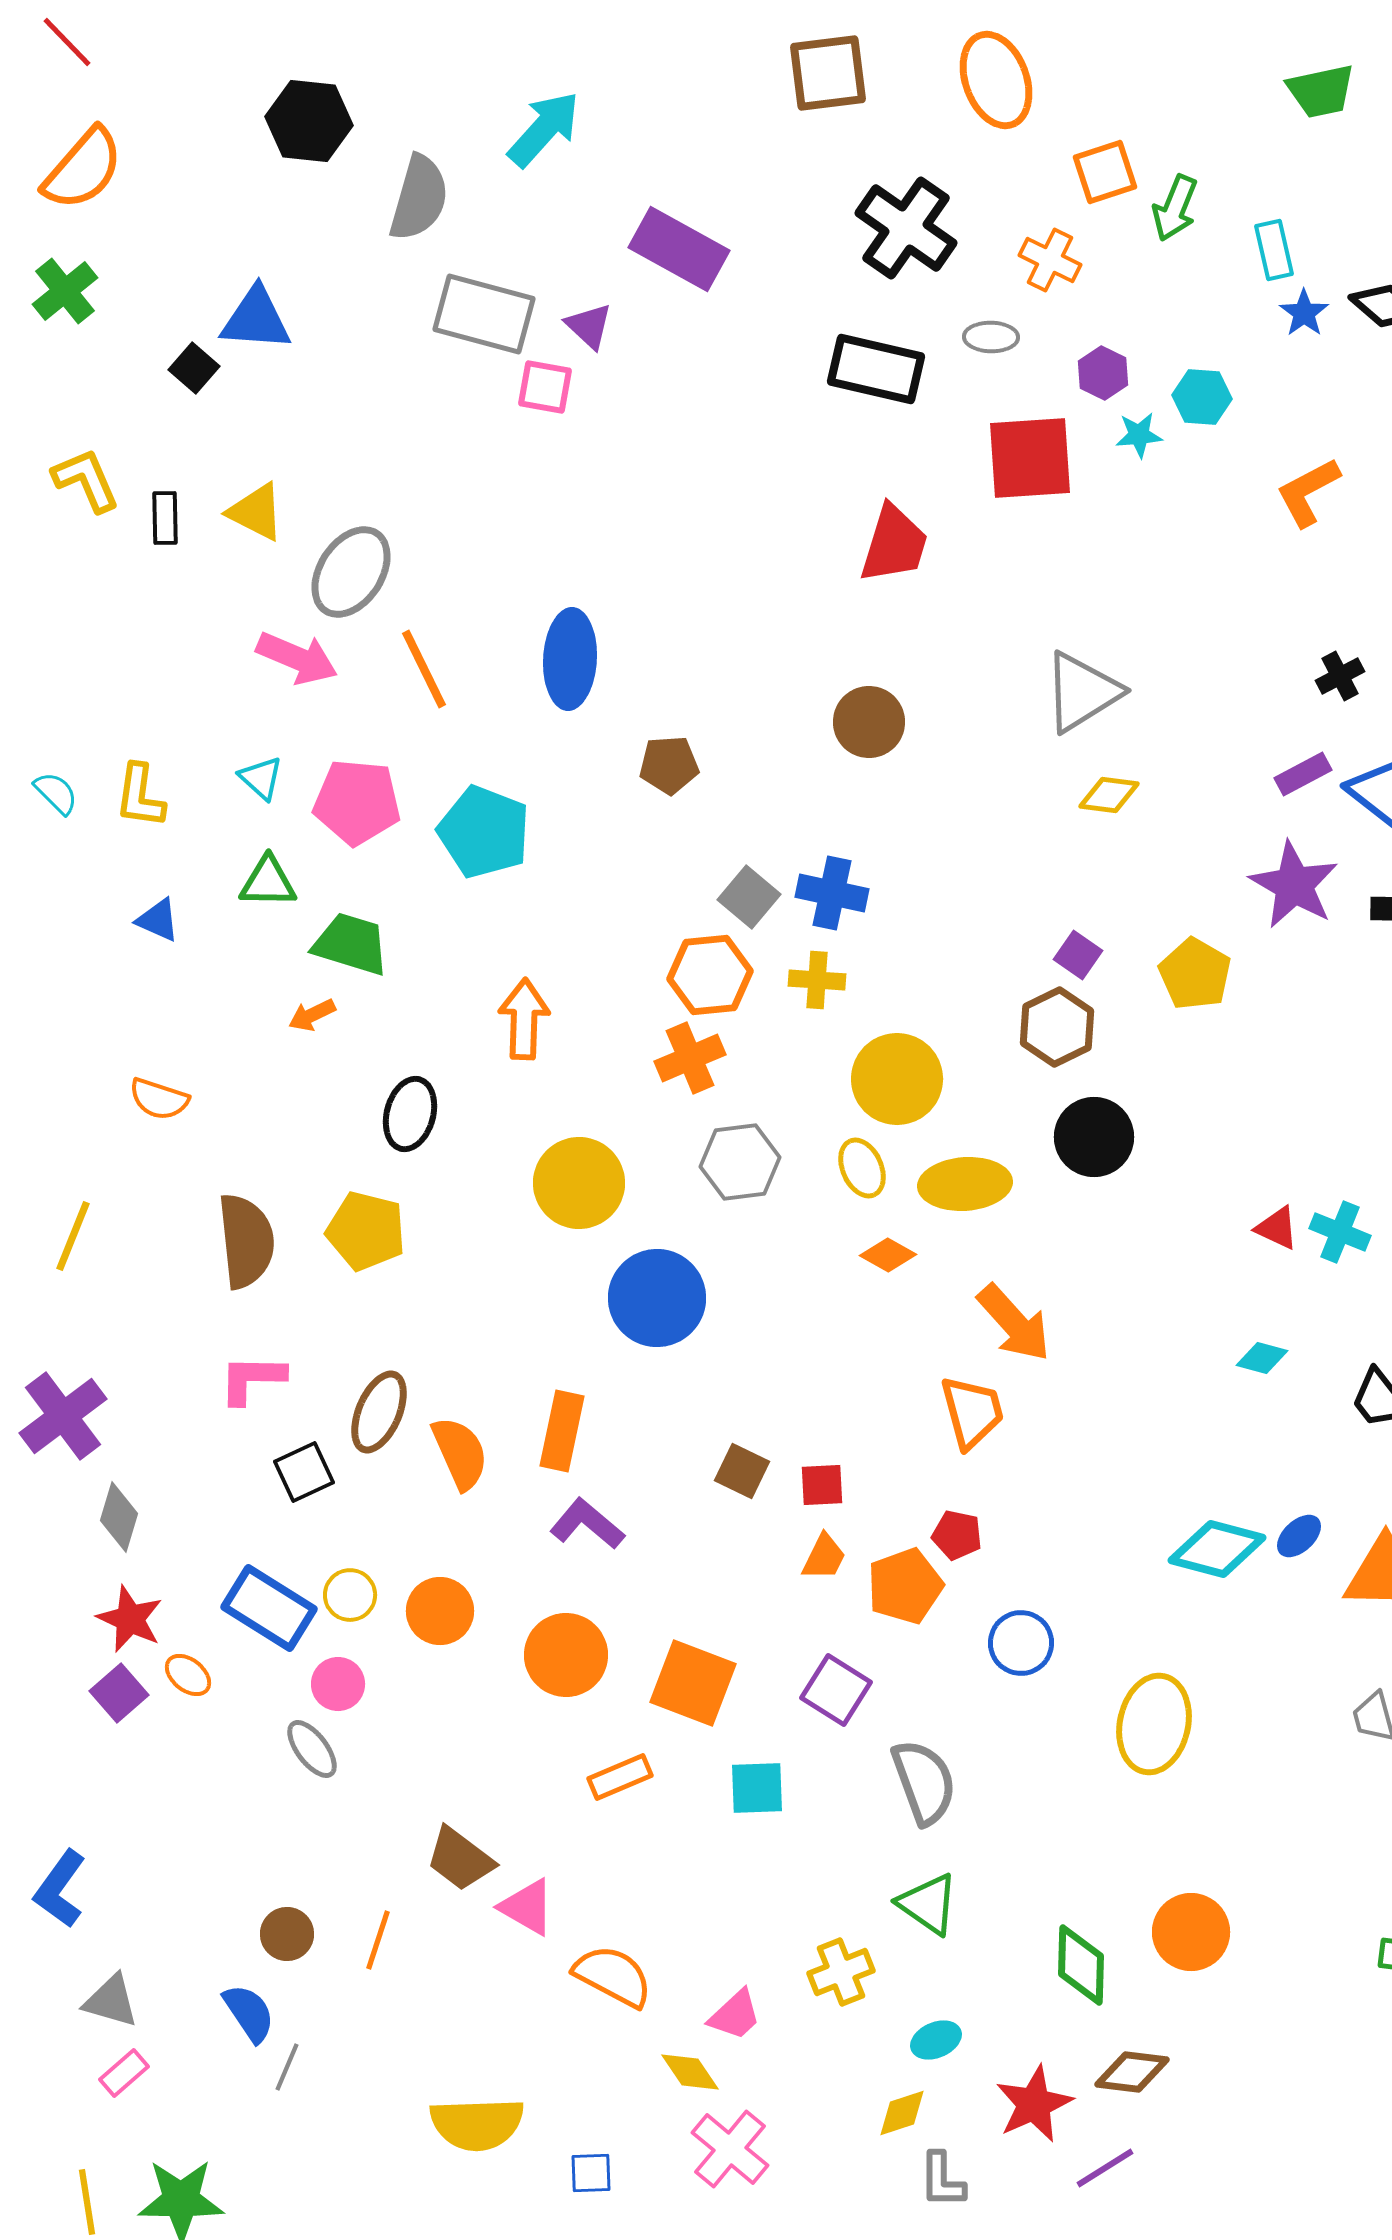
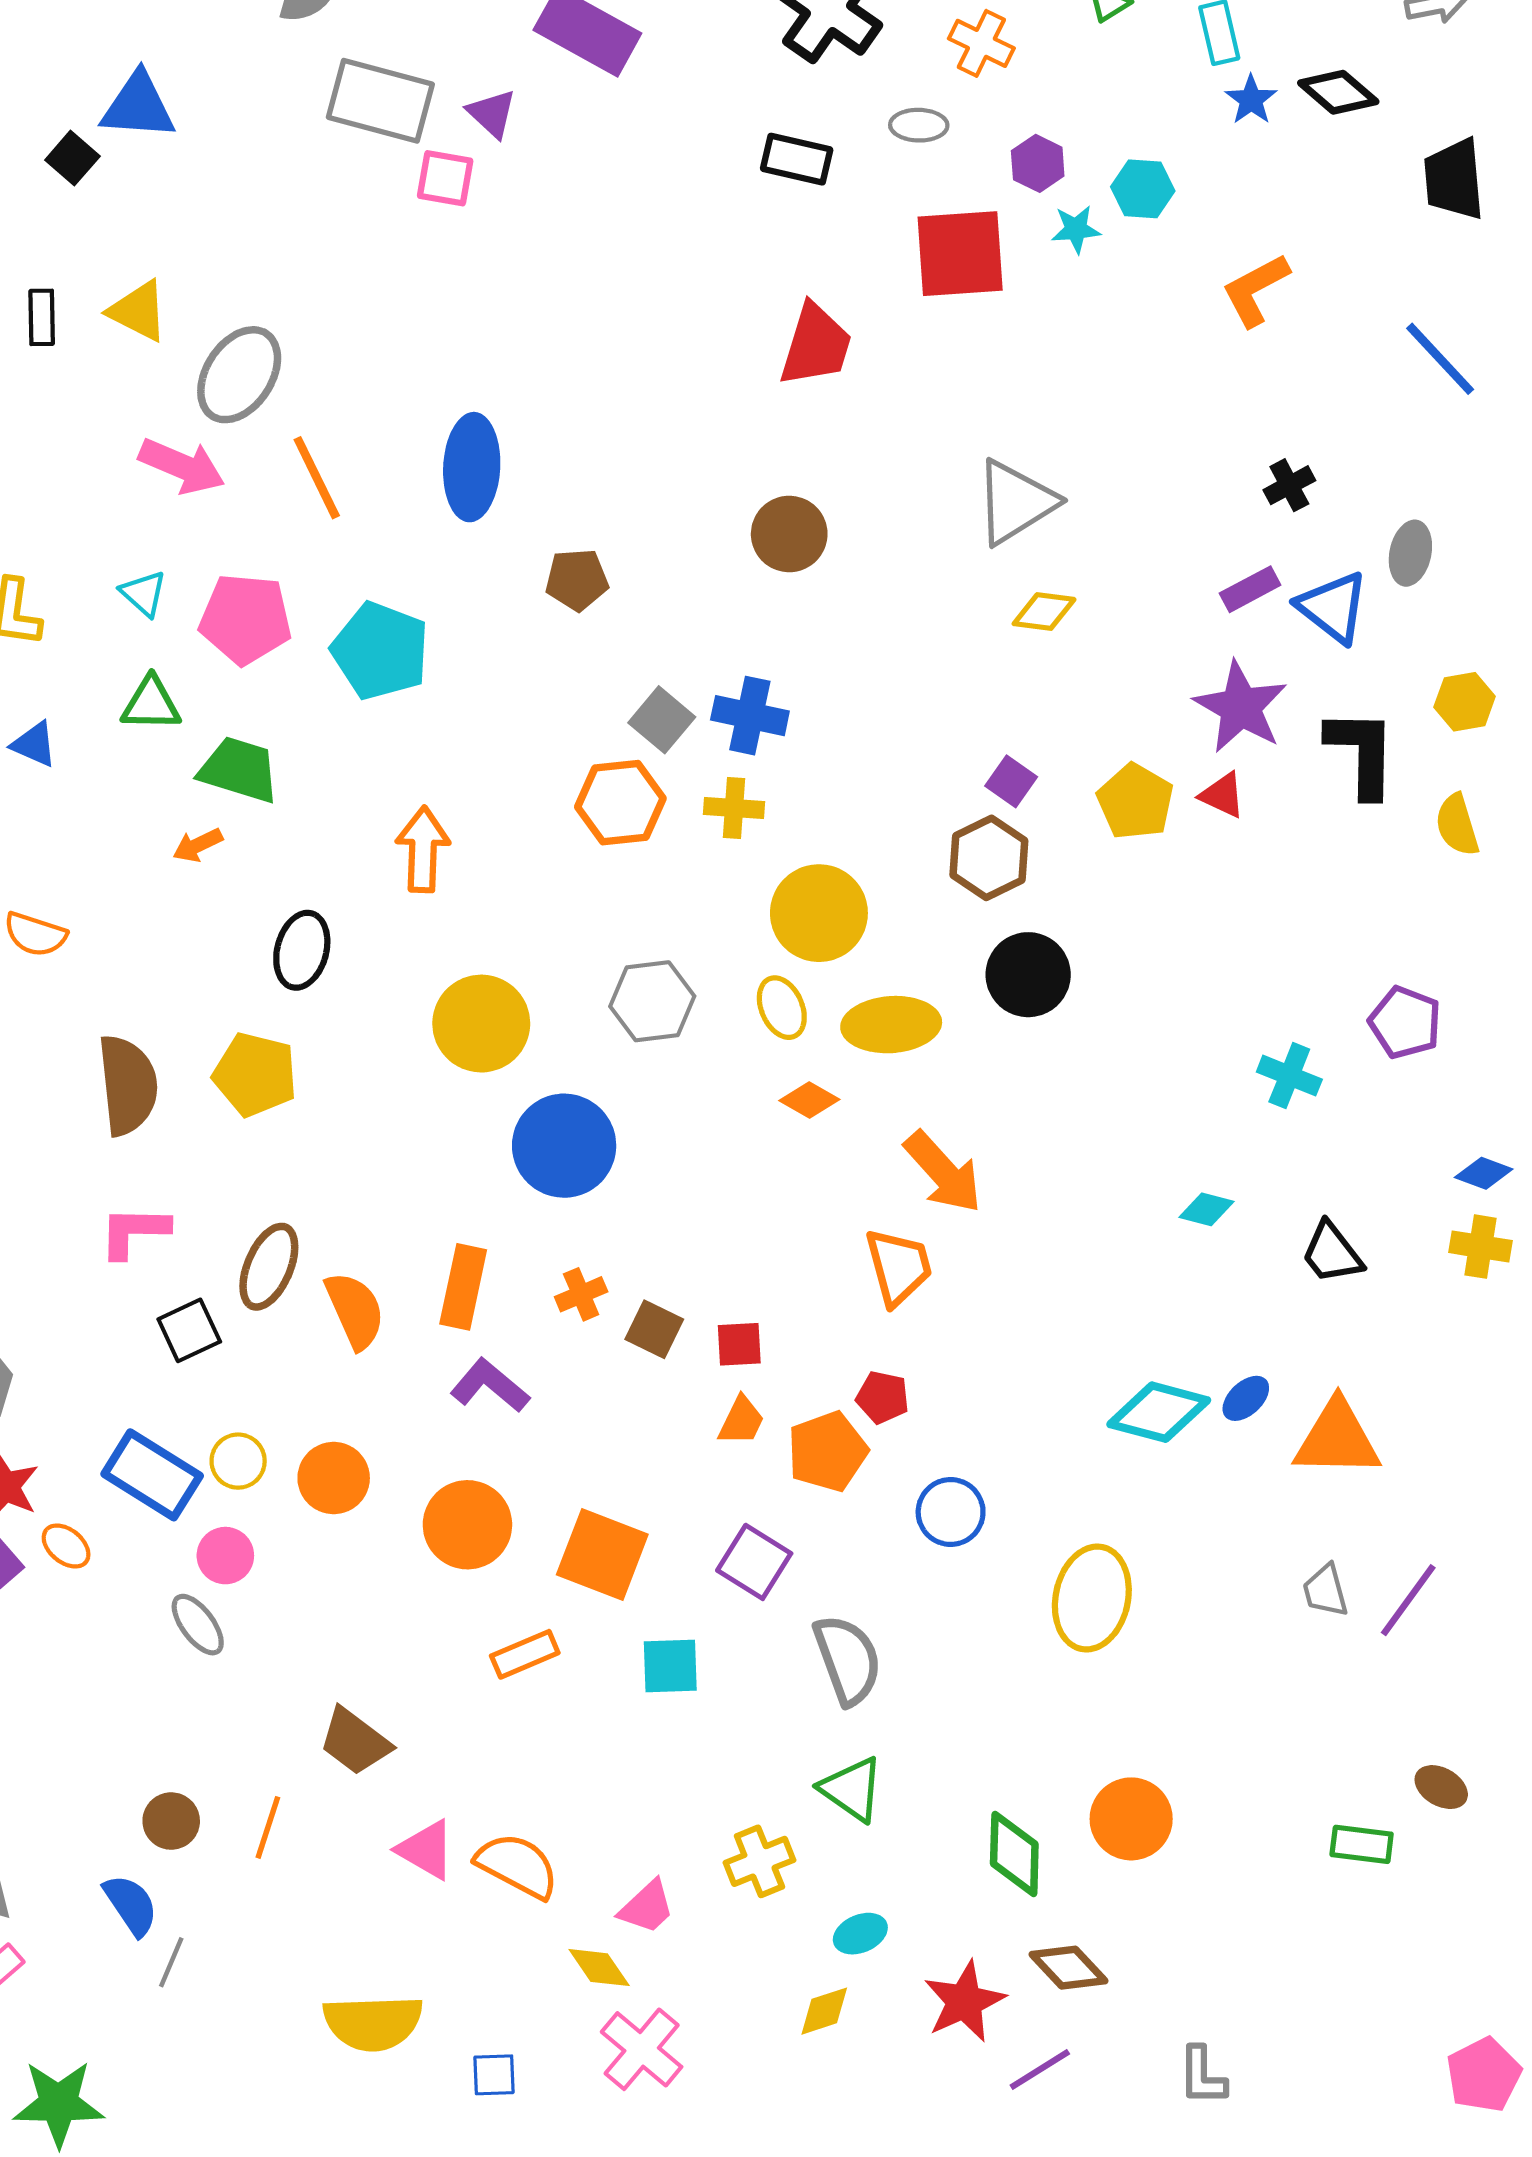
black rectangle: (876, 369) -> (797, 159), size x0.7
orange cross: (690, 1058) -> (581, 1294), moved, size x0.7
red triangle: (1277, 1228) -> (1222, 795), moved
pink triangle: (527, 1907) -> (426, 1850), moved
brown diamond: (1132, 2072) -> (1068, 1968), turned 40
gray L-shape: (942, 2180) -> (1202, 2076), moved

